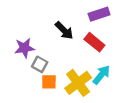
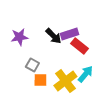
purple rectangle: (99, 14) -> (69, 34), moved
purple star: (24, 48) -> (19, 37), moved

